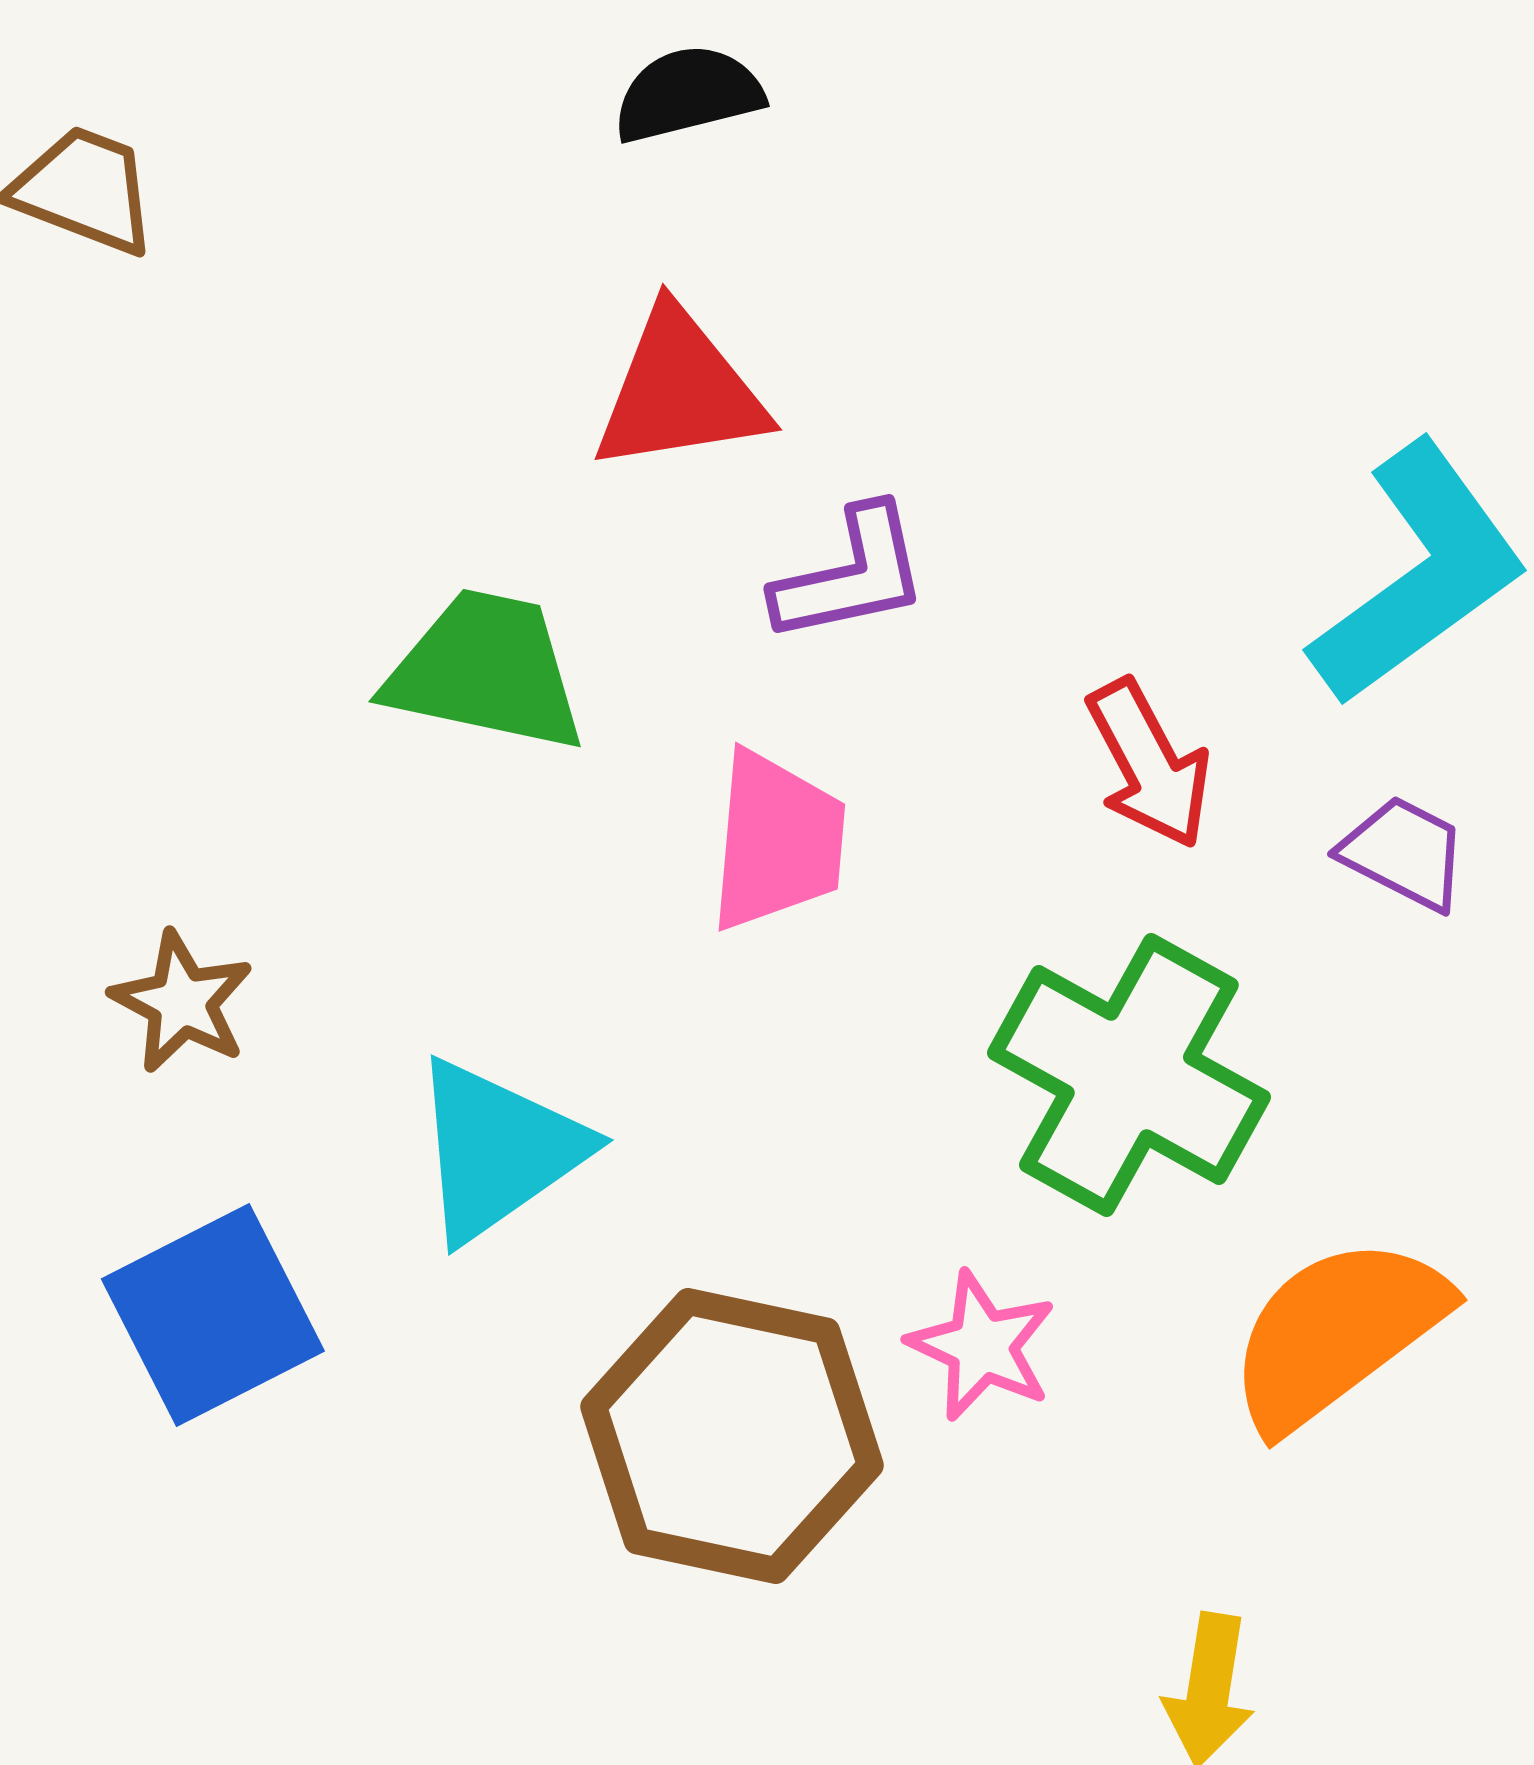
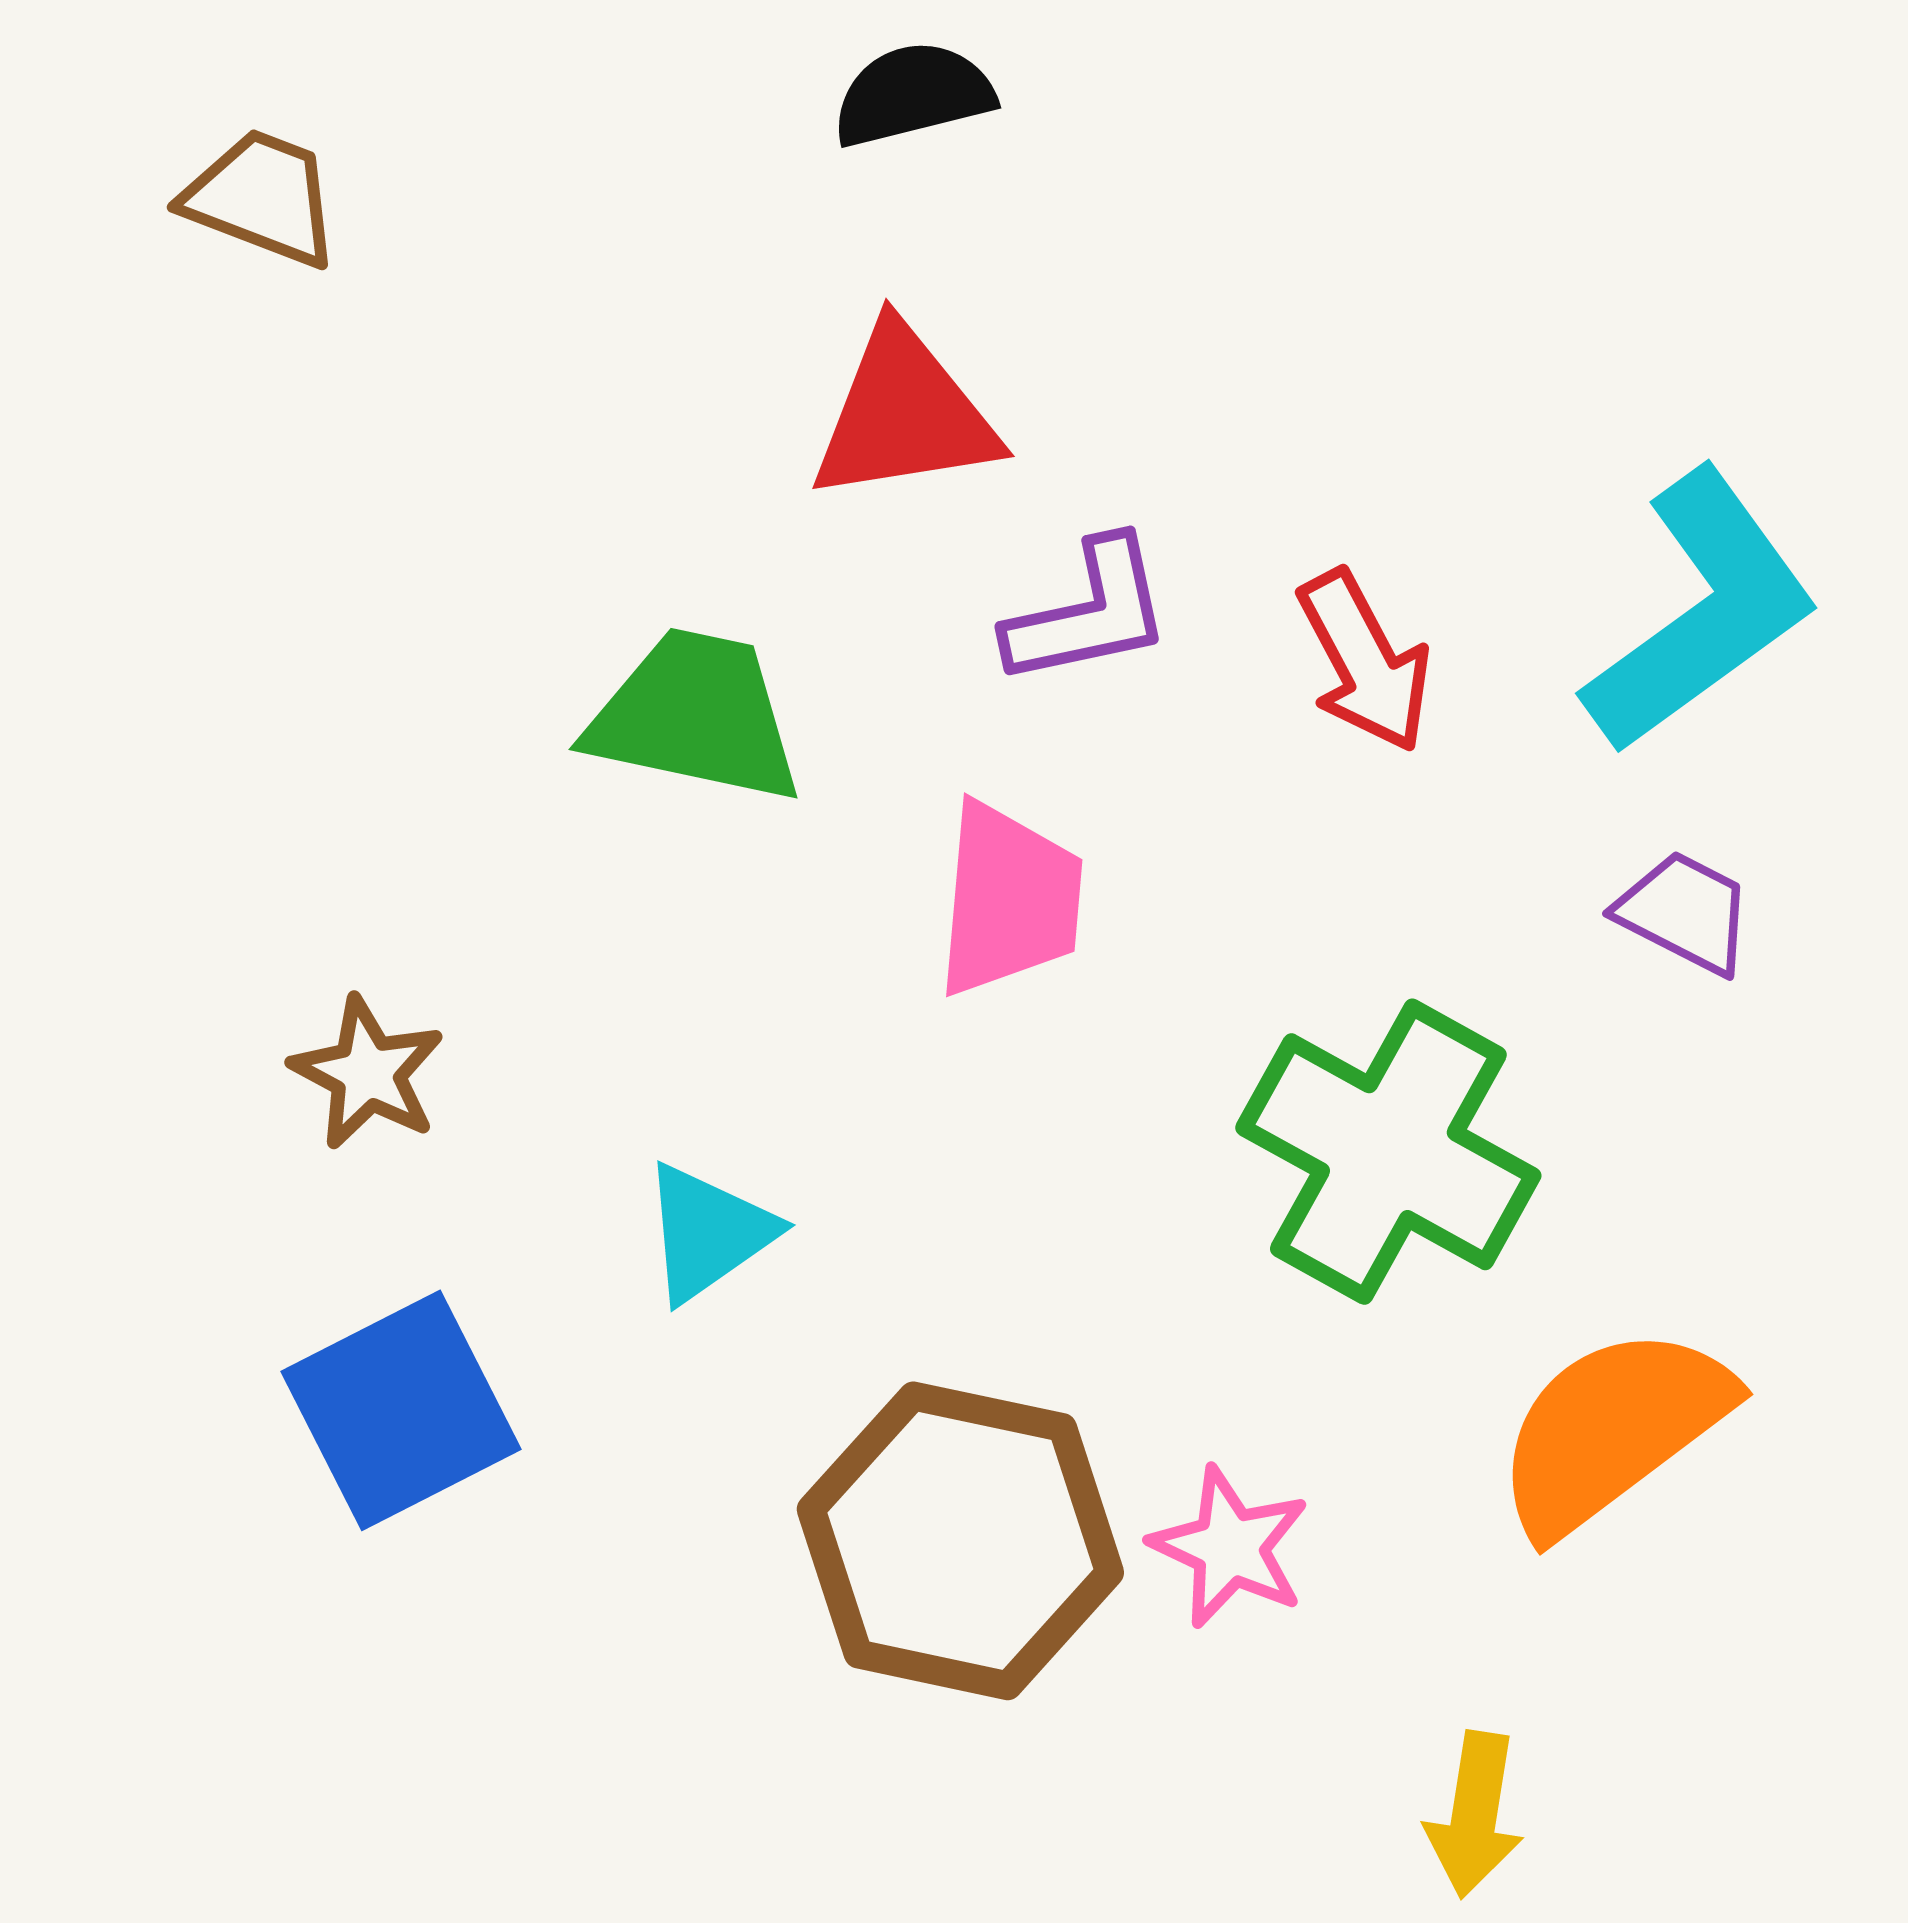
red arrow: (1149, 764) -> (1365, 661), moved
cyan triangle: (498, 1150) -> (708, 1233), size x0.7
pink star: (982, 1346) -> (1230, 1547), moved

